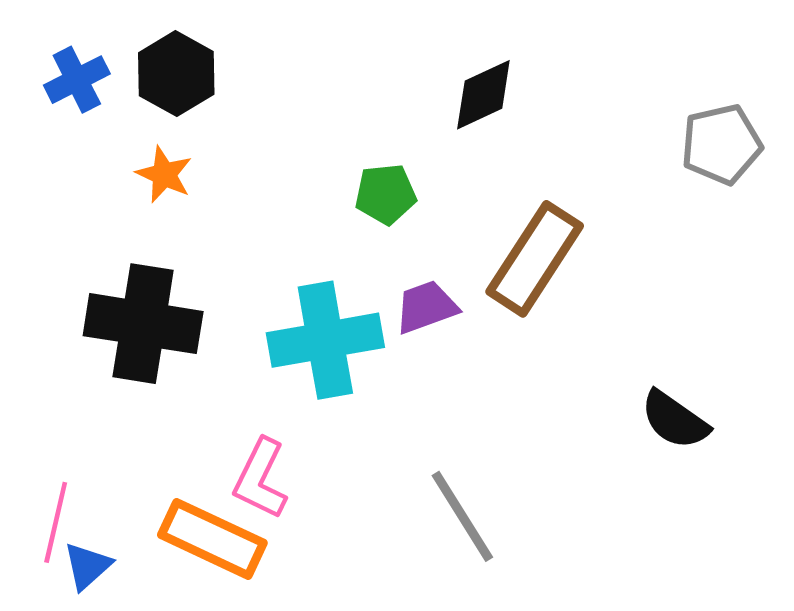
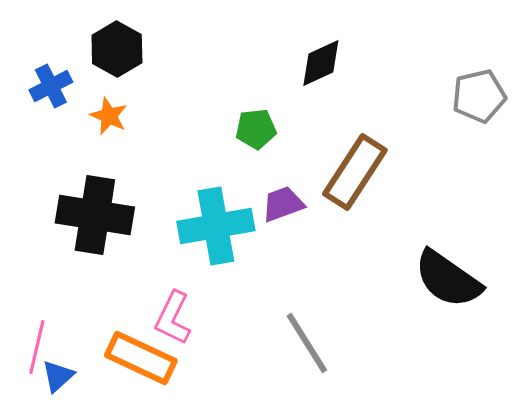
blue cross: (77, 80) -> (51, 86), moved
black semicircle: (675, 420) -> (448, 279), size x1.5

